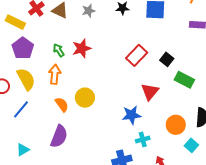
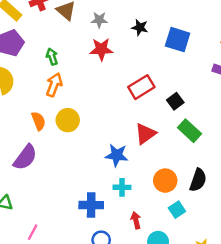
red star: (82, 48) -> (101, 49), moved
orange arrow: (55, 74) -> (54, 85), moved

